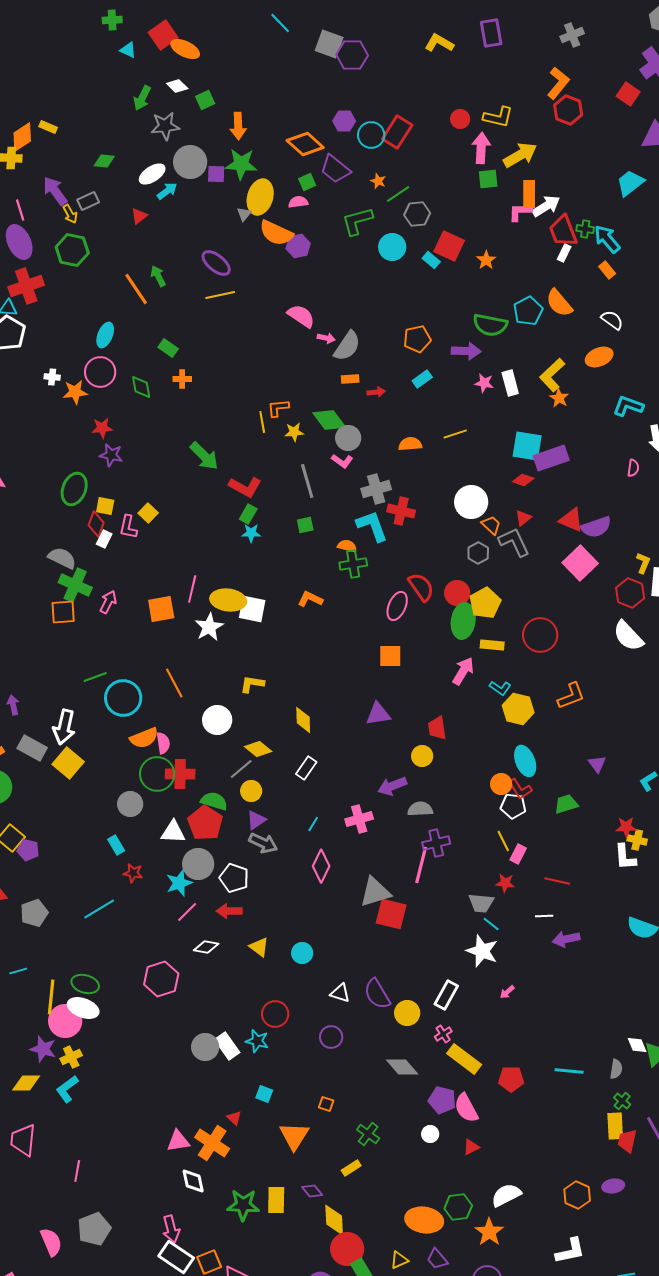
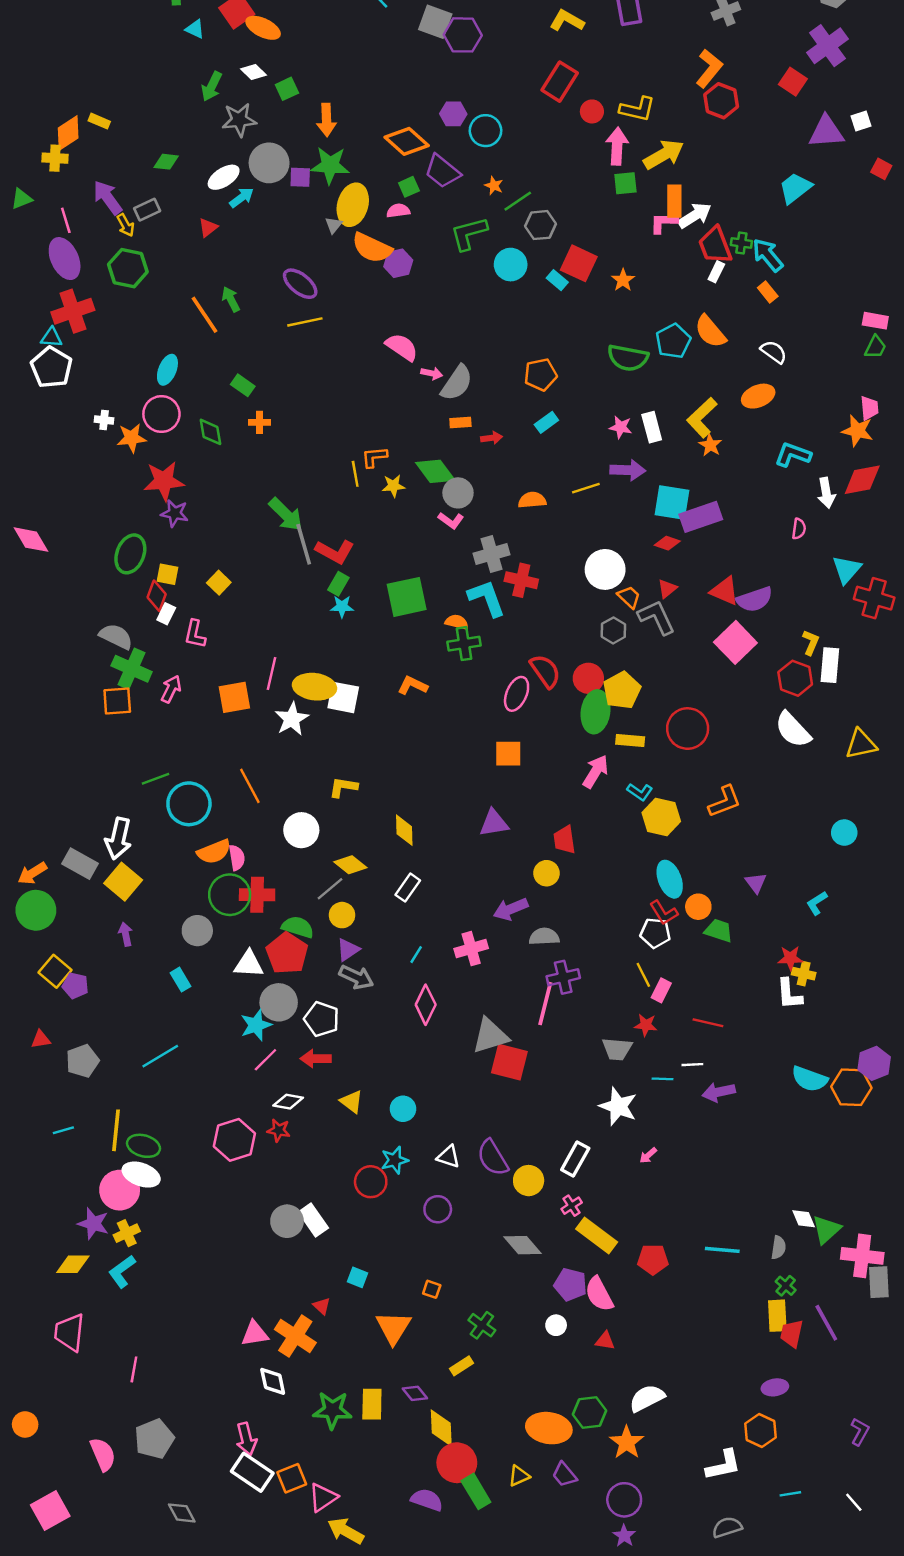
red rectangle: (397, 132) -> (560, 82), moved
purple arrow: (466, 351) -> (628, 470), moved
red star: (102, 428) -> (164, 481), size x1.6
gray line: (307, 481) -> (304, 544), moved
green square: (305, 525) -> (407, 597), size x2.0
pink L-shape: (128, 527) -> (195, 634), moved
purple arrow: (13, 705) -> (126, 934), moved
orange circle: (501, 784) -> (698, 907), moved
green trapezoid: (566, 804) -> (719, 931), turned 35
red star: (133, 873) -> (279, 1130), moved
cyan line: (491, 924) -> (662, 1079), moved, turned -36
yellow line: (51, 997) -> (116, 1130), moved
cyan star: (257, 1041) -> (395, 1160), moved, turned -30
red triangle: (471, 1147) -> (605, 1341), turned 36
orange hexagon: (577, 1195) -> (761, 1430), moved

